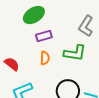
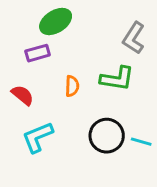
purple rectangle: (44, 36) -> (38, 53), moved

